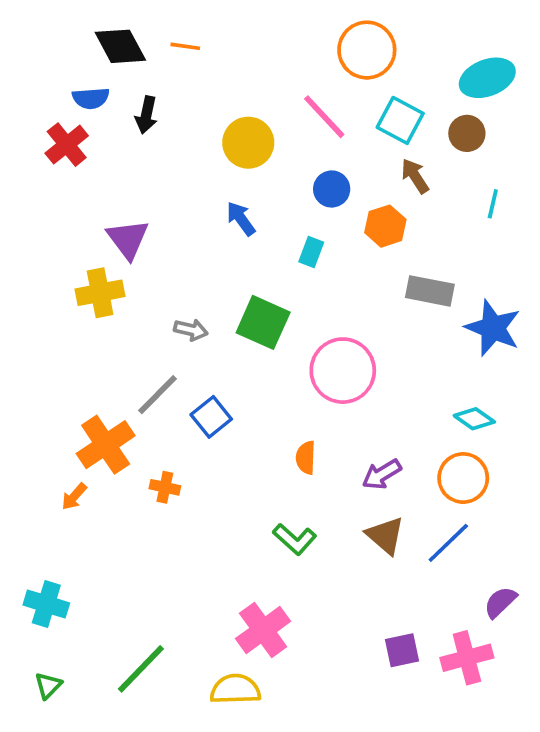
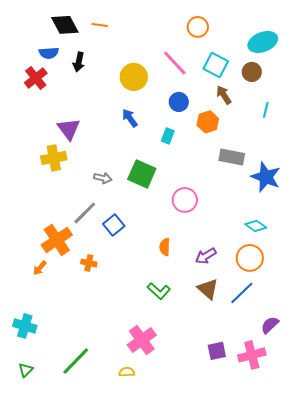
orange circle: (367, 50) -> (198, 27), size x0.7
pink circle: (343, 371) -> (185, 200), size x0.7
yellow semicircle: (235, 689) -> (127, 372), size x0.6

